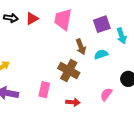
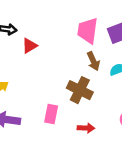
red triangle: (32, 19) -> (30, 46), moved
pink trapezoid: (63, 19) -> (88, 31), moved

